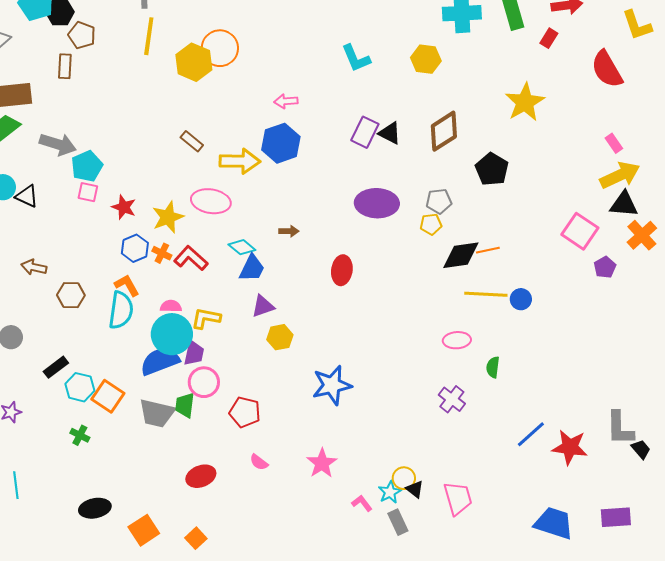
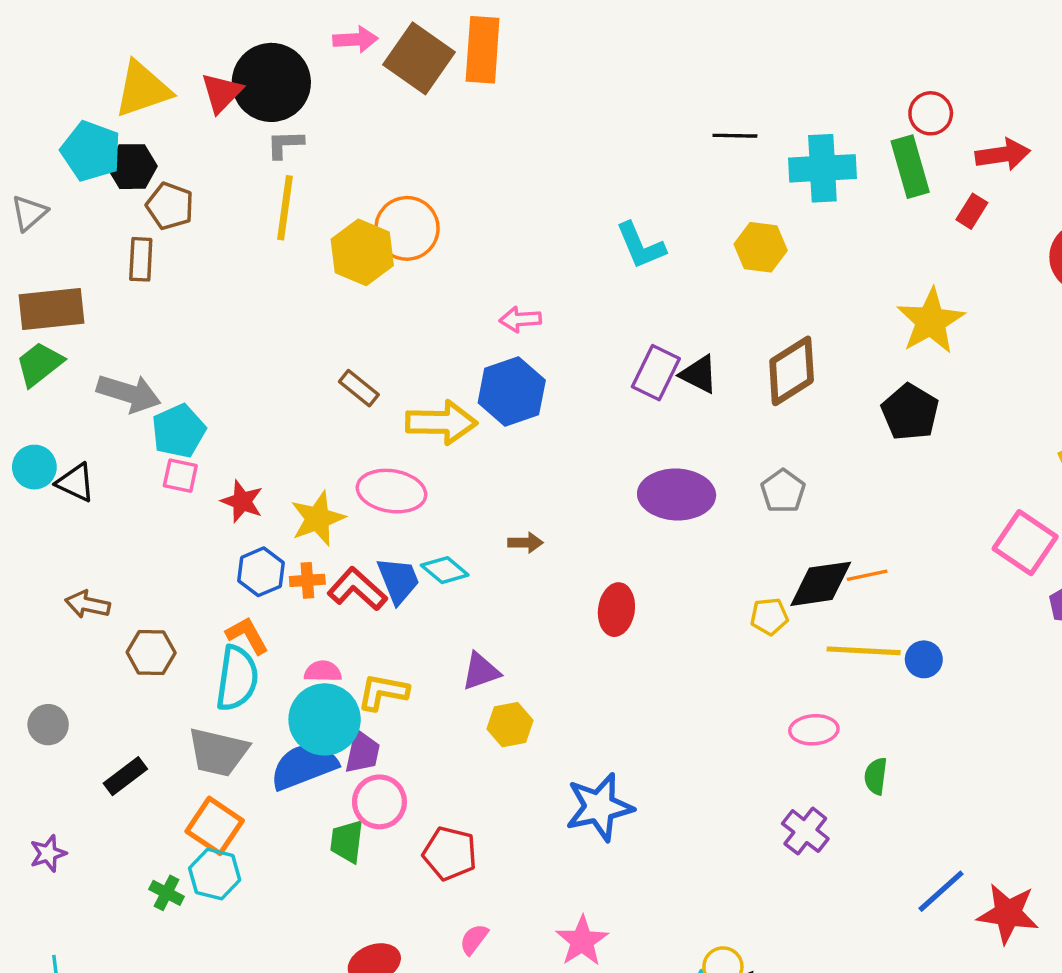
black pentagon: (492, 169) -> (910, 412), moved
gray pentagon: (439, 201) -> (783, 491), turned -30
yellow pentagon: (431, 224) -> (769, 616), moved
orange cross: (162, 253) -> (307, 580), turned -30
blue trapezoid: (252, 268) -> (398, 580), moved, turned -48
cyan hexagon: (80, 387) -> (215, 874), moved
gray trapezoid: (157, 413) -> (218, 752), moved
pink semicircle: (259, 462) -> (474, 939), turned 90

